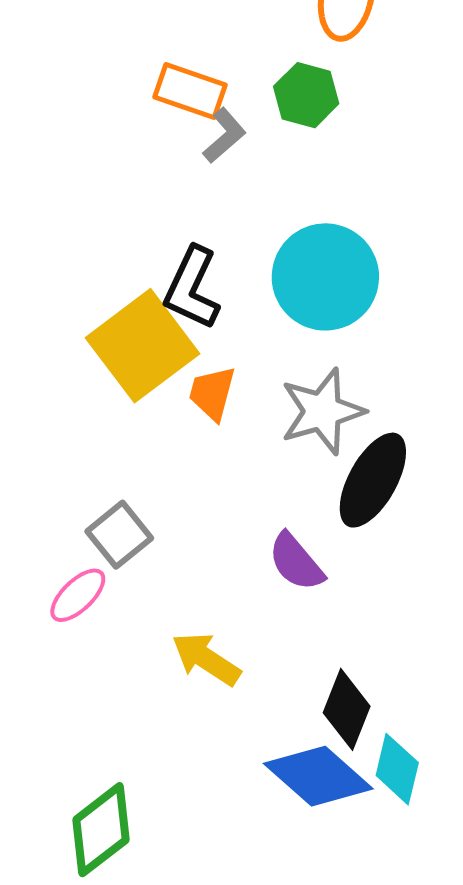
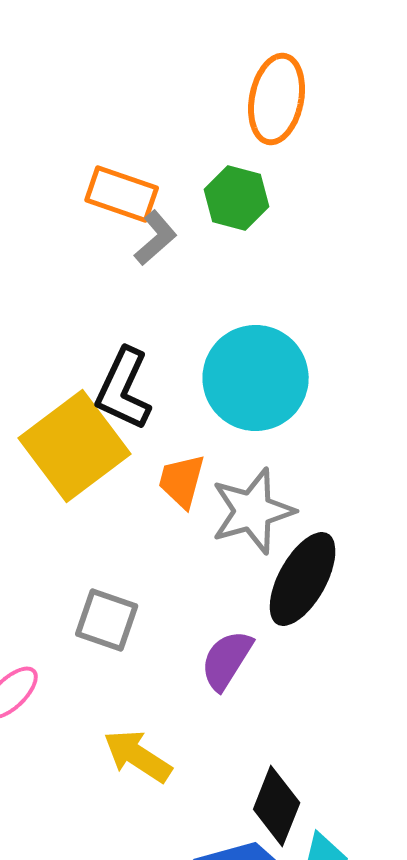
orange trapezoid: (212, 393) -> (182, 481), moved
gray square: (119, 535) -> (107, 620), moved, turned -32
purple semicircle: (296, 562) -> (227, 660), turned 72

